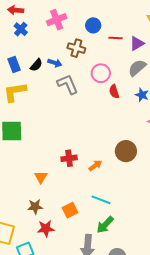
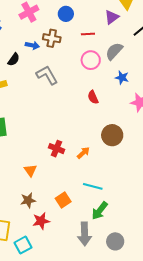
red line: (115, 38) -> (88, 34), moved
purple triangle: (137, 43) -> (112, 17), moved
blue arrow: (55, 63) -> (32, 45), moved
pink circle: (101, 73) -> (91, 60), moved
red semicircle: (114, 92) -> (93, 97), moved
red cross: (69, 158) -> (57, 149), turned 35

